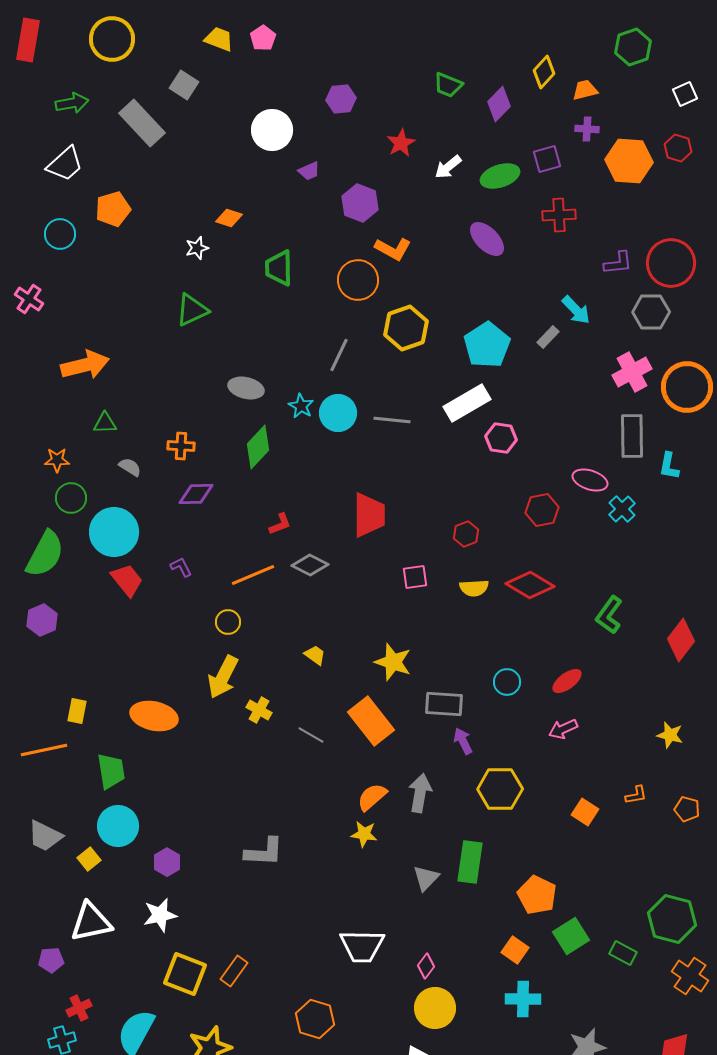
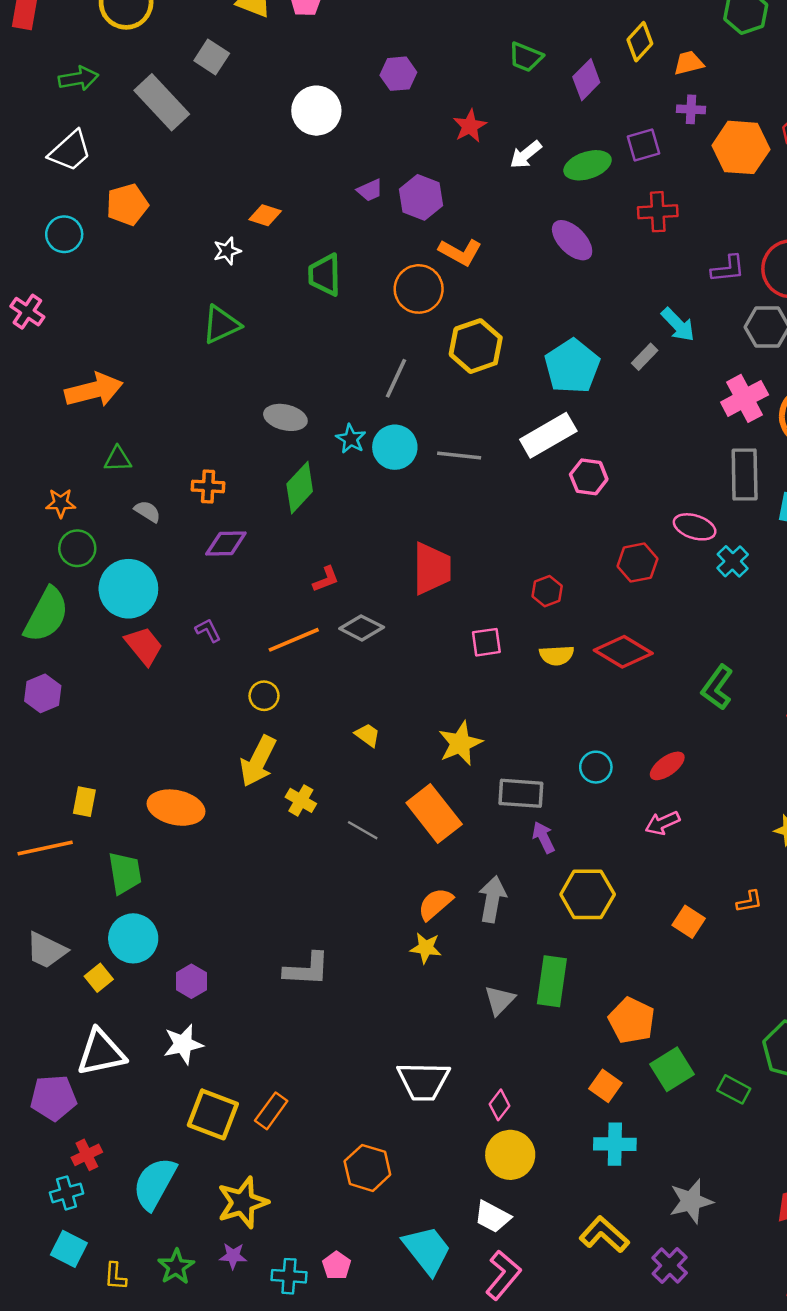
purple trapezoid: (309, 171) -> (370, 190), moved
yellow star: (393, 662) -> (460, 743), turned 30
purple pentagon: (51, 960) -> (53, 1098), size x1.5

